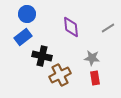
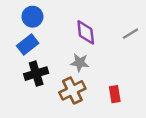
black cross: (42, 56) -> (36, 74), moved, turned -30
gray star: (92, 58) -> (80, 63), moved

